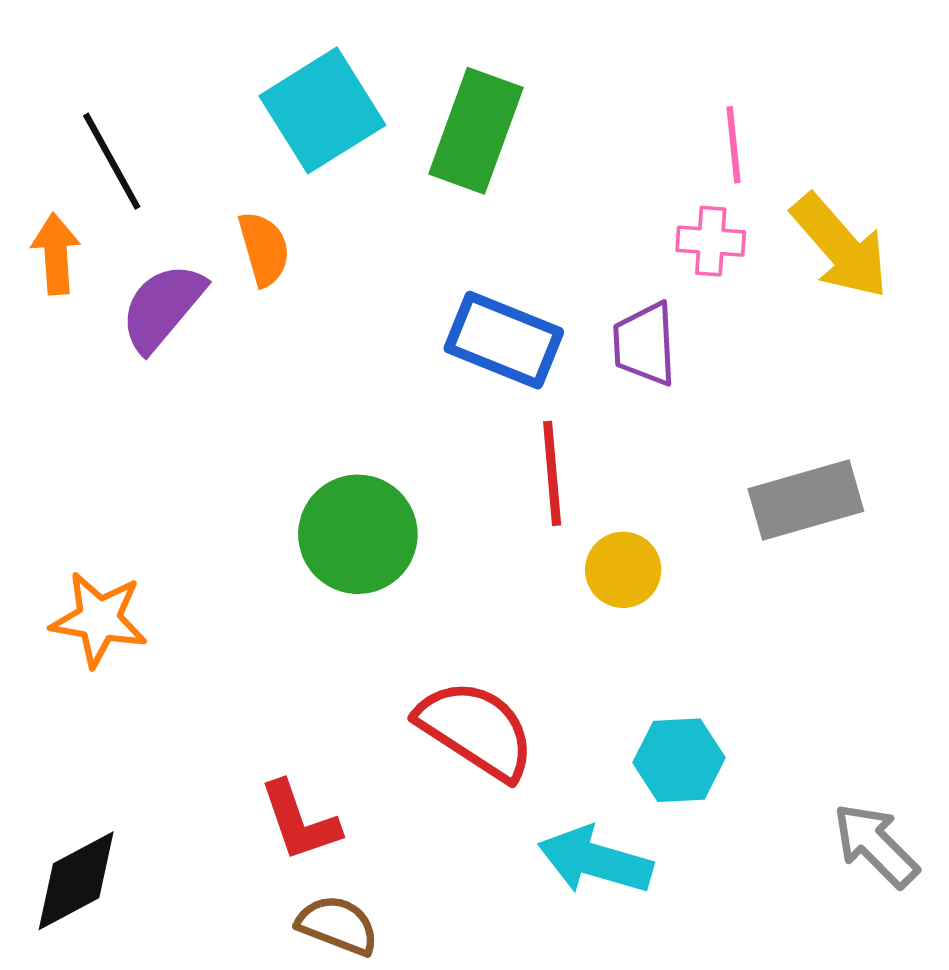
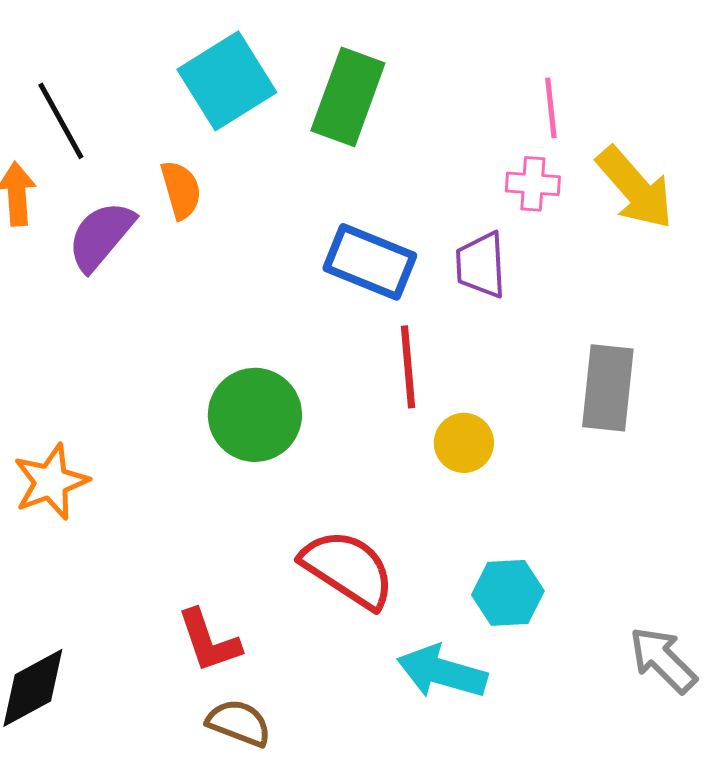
gray rectangle: (806, 500) -> (608, 388), turned -68
orange star: (99, 619) -> (51, 482), turned -30

